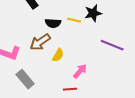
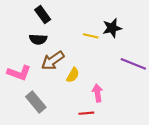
black semicircle: (53, 23) -> (38, 39), moved
pink arrow: (80, 71) -> (97, 93), turned -49

